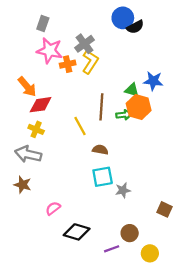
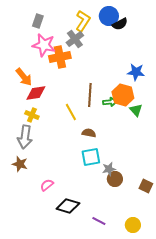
yellow L-shape: (90, 62) -> (83, 21), moved
orange cross: (68, 64) -> (60, 57), size x1.5
green triangle: (132, 90) -> (136, 110), moved, turned 32
gray arrow: (28, 154) -> (25, 137), turned -95
brown circle: (130, 233) -> (115, 179), moved
purple line: (112, 249) -> (99, 221), turned 48

